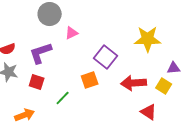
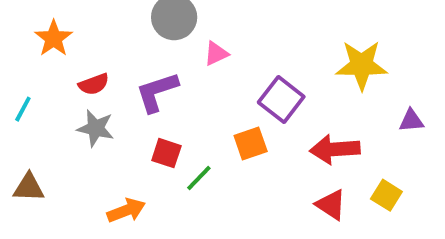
red square: (37, 82) -> (166, 153), moved
yellow square: (164, 86) -> (386, 195), moved
red triangle: (149, 112) -> (331, 205), moved

